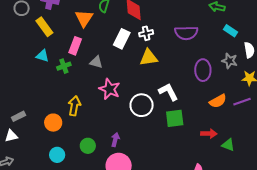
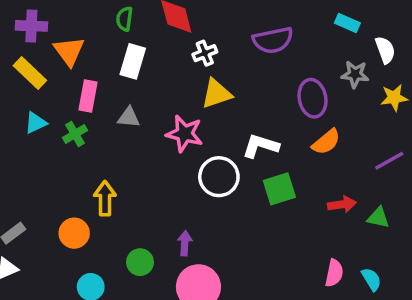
orange triangle: (84, 18) -> (69, 51), moved
white rectangle: (122, 39) -> (133, 61), moved
cyan triangle: (42, 56) -> (36, 123), turned -32
pink star: (109, 89) -> (184, 134), moved
white L-shape: (168, 92) -> (261, 146), turned -35
orange semicircle: (218, 101) -> (326, 142), moved
purple line: (242, 102) -> (389, 161), moved

